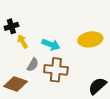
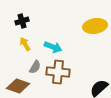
black cross: (11, 26) -> (22, 21), moved
yellow ellipse: (90, 39) -> (95, 26), moved

